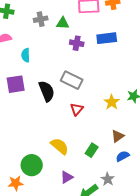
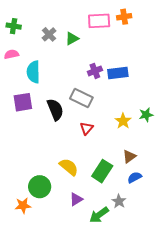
gray cross: (41, 19) -> (49, 34), turned -32
green triangle: (63, 23) -> (72, 39), turned -32
blue rectangle: (107, 38) -> (118, 73), moved
purple cross: (77, 43) -> (95, 71), moved, turned -32
cyan semicircle: (26, 55) -> (33, 72), size x1.5
green rectangle: (92, 150) -> (102, 171), size x1.5

